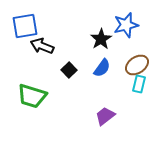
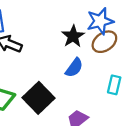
brown ellipse: (137, 65) -> (104, 42), moved
black square: (69, 70) -> (39, 98), moved, size x1.8

